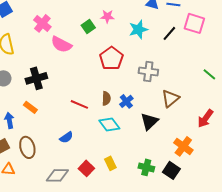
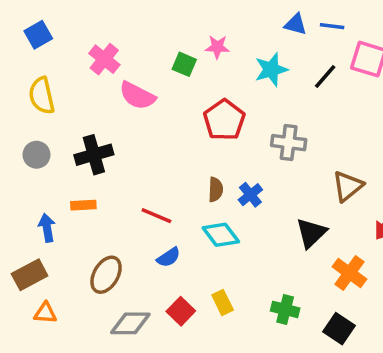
green square: (88, 26) -> (184, 64), turned -32
brown triangle: (170, 98) -> (348, 186), moved
red line: (79, 104) -> (156, 216), moved
orange rectangle: (30, 107) -> (83, 205), turned -40
black triangle: (149, 121) -> (311, 233), moved
blue semicircle: (66, 137) -> (169, 257), moved
brown ellipse: (27, 147) -> (106, 275), moved, turned 45
black square: (171, 170) -> (339, 329), moved

